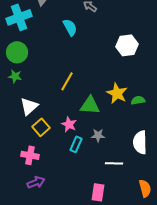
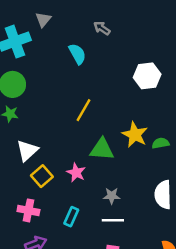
yellow line: (67, 81) -> (83, 110), moved
gray star: (98, 135) -> (112, 196), moved
cyan rectangle: (76, 144) -> (71, 217), moved
white line: (114, 163) -> (113, 220), moved

